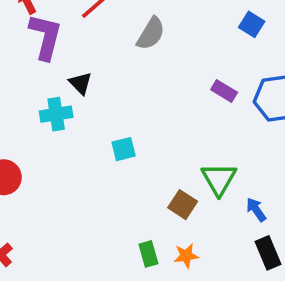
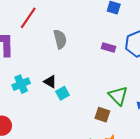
gray semicircle: (151, 34) -> (60, 39), moved, turned -30
black triangle: (80, 83) -> (50, 82), moved

